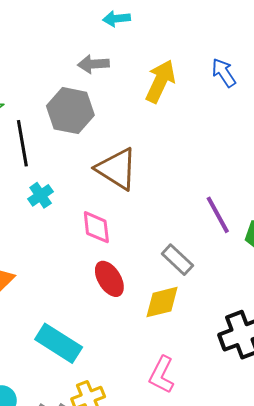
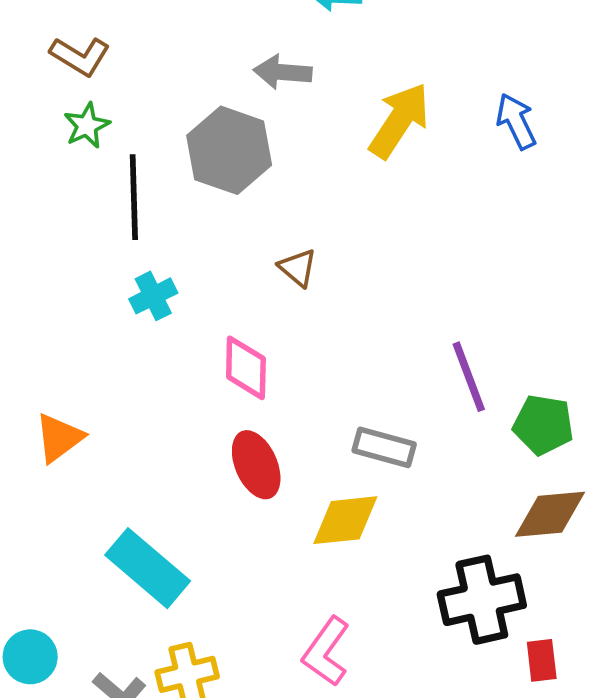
brown triangle: (117, 169) -> (298, 268), size x0.5
gray rectangle: (177, 260) -> (384, 447), turned -36

